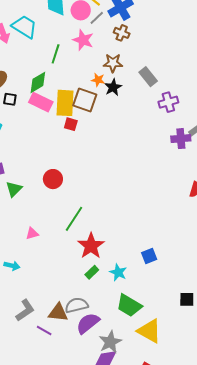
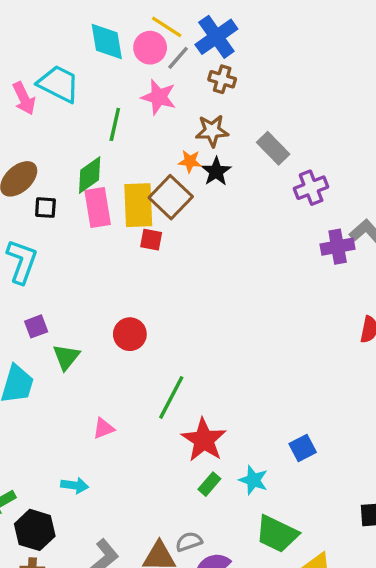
brown square: (85, 100) -> (171, 197), turned 30
pink rectangle: (41, 102) -> (98, 208), turned 60
gray semicircle: (76, 305) -> (189, 542), size x0.7

